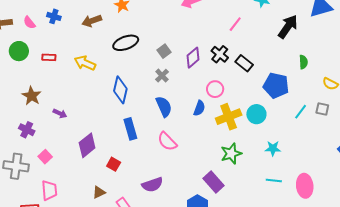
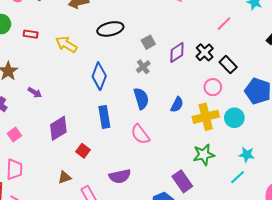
pink circle: (215, 89) -> (213, 87), moved
cyan line: (274, 181) -> (238, 177), moved, turned -56

